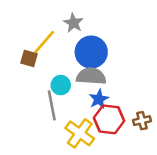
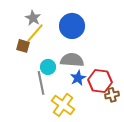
gray star: (73, 23) -> (33, 18), moved
blue circle: (91, 52) -> (72, 26), moved
red hexagon: (109, 119) -> (100, 81), moved

